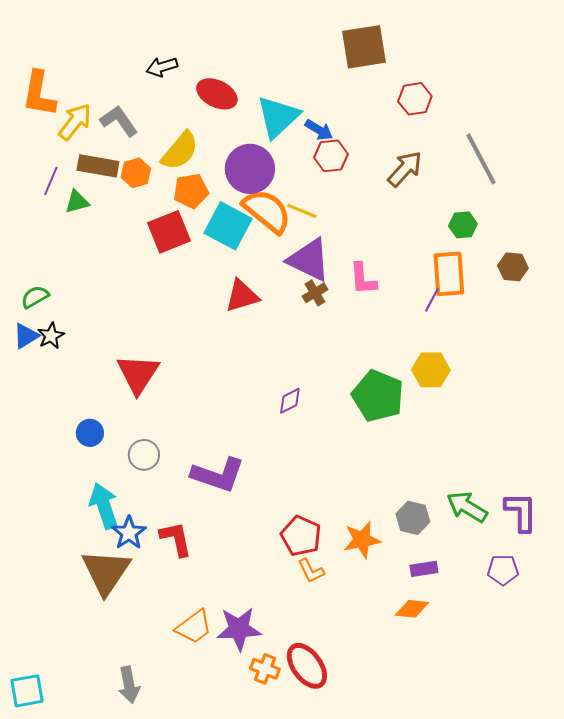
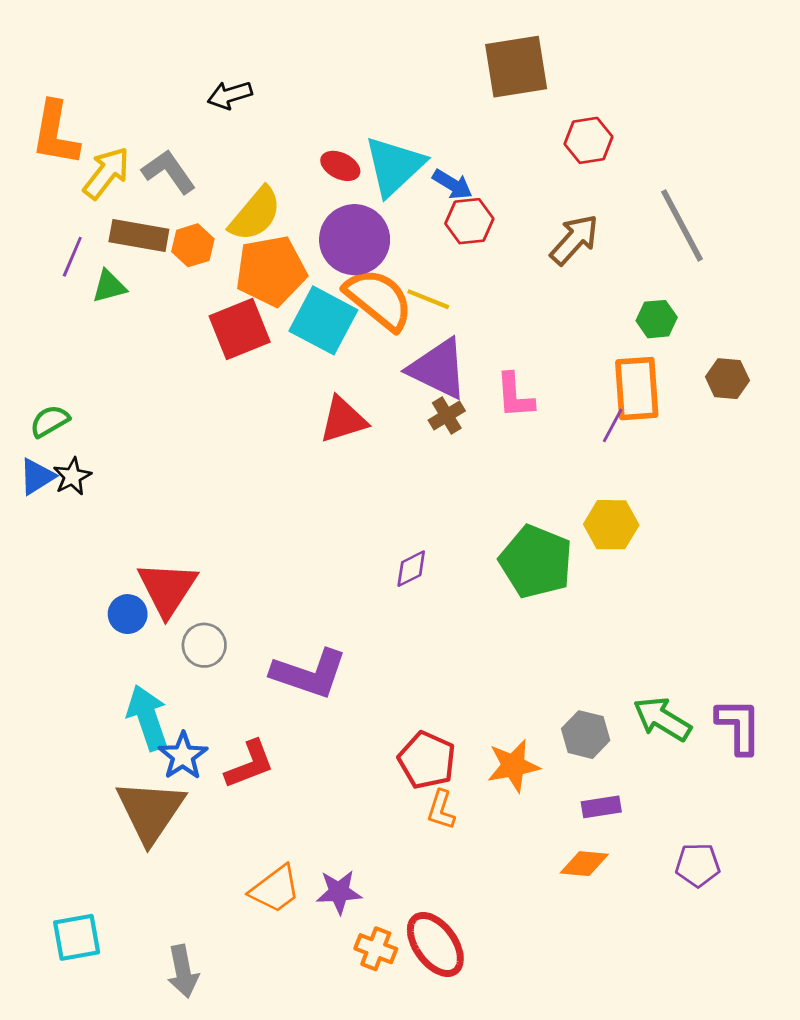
red ellipse: (217, 94) -> (340, 166), moved, size x0.7
orange pentagon: (191, 191) -> (271, 271), size x1.4
red triangle: (138, 374) -> (167, 589), moved
red L-shape: (176, 539) -> (250, 764), turned 81
purple pentagon: (503, 570) -> (698, 865), moved
orange L-shape: (311, 571) -> (441, 810), turned 44
purple star: (239, 629) -> (339, 892), size x0.7
cyan square: (27, 691) -> (77, 937), moved

